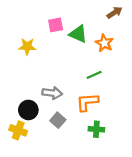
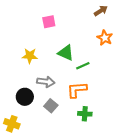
green triangle: (78, 34) -> (66, 53), moved
orange star: (104, 43) -> (105, 38), moved
yellow star: (27, 46) -> (30, 56), moved
yellow cross: (18, 130) -> (12, 124), moved

